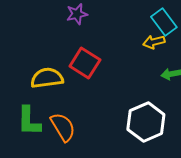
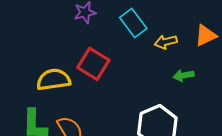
cyan rectangle: (164, 22) -> (133, 23), moved

